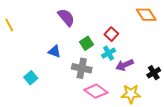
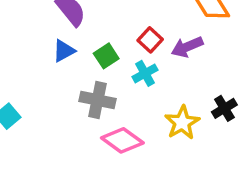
blue triangle: (55, 52) -> (64, 51), moved, turned -48
purple arrow: (125, 65) -> (187, 47), moved
yellow star: (131, 94) -> (182, 123), moved, turned -30

